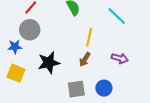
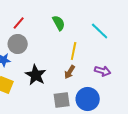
black star: (49, 63) -> (36, 75), turned -30
blue circle: (104, 88) -> (88, 99), size x1.5

